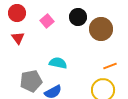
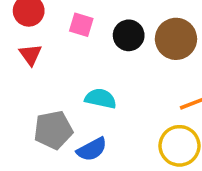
black circle: (78, 17) -> (129, 35), moved
pink square: (47, 21) -> (81, 25), turned -32

